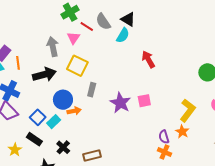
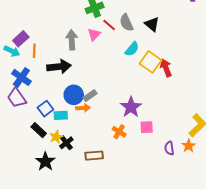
cyan semicircle: (123, 35) -> (132, 49), moved
yellow square: (77, 66) -> (151, 62), moved
gray rectangle: (92, 90) -> (90, 96), moved, turned 32
pink square: (144, 101) -> (147, 127), moved
cyan rectangle: (54, 122) -> (61, 115), turned 32
yellow star: (15, 150) -> (56, 137), moved
orange cross: (164, 152) -> (119, 132), moved

